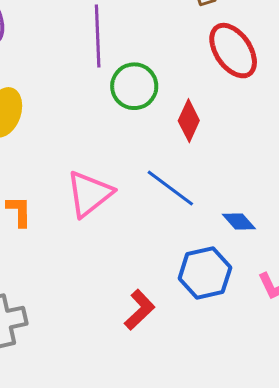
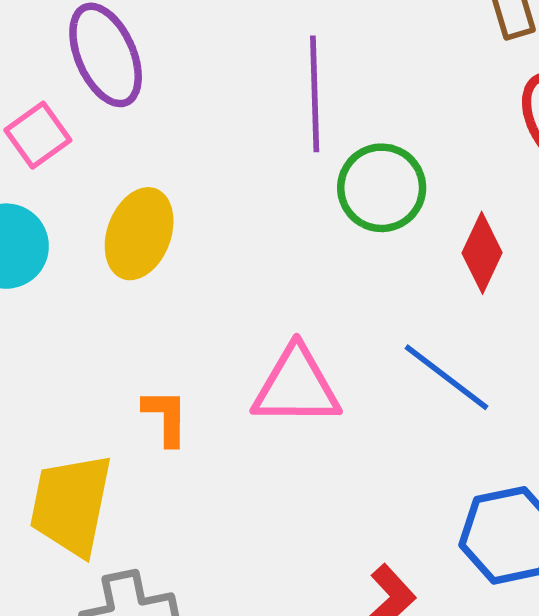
pink triangle: (89, 194) -> (296, 386), turned 38

